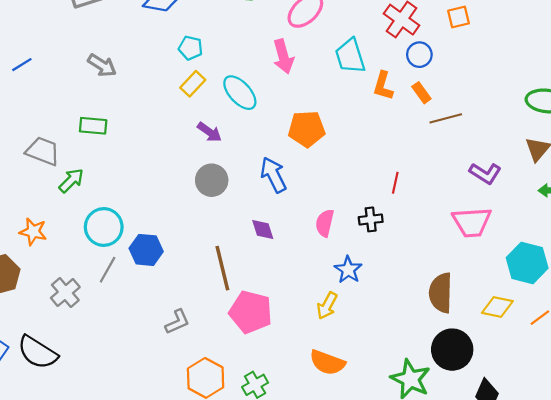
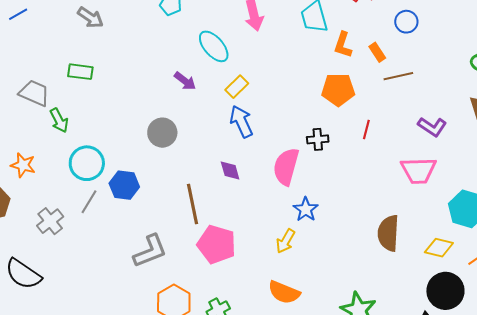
blue circle: (419, 55) -> (406, 22), moved
yellow rectangle: (193, 84) -> (237, 87), moved
orange pentagon: (307, 129) -> (338, 90), moved
gray circle: (212, 180) -> (162, 133), moved
green arrow: (71, 181) -> (59, 120), turned 105
red line: (395, 183) -> (366, 129), moved
black cross: (371, 219) -> (318, 139), moved
pink semicircle: (325, 223) -> (286, 167), size x1.5
gray L-shape: (177, 322) -> (150, 251), size x1.5
black circle: (452, 350) -> (445, 291), moved

